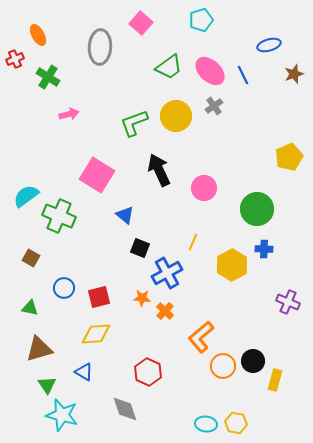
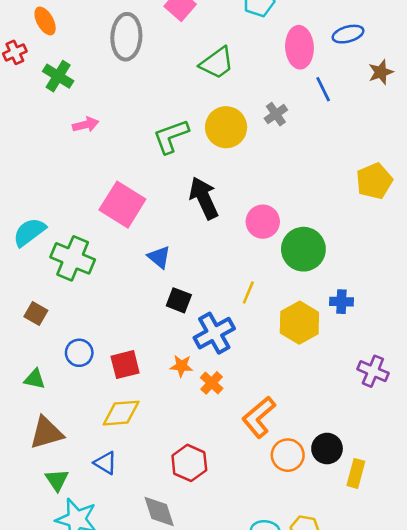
pink ellipse: (210, 71) -> (299, 47), moved, turned 44
blue line: (243, 75) -> (323, 89), moved
green circle: (257, 209) -> (303, 249), moved

